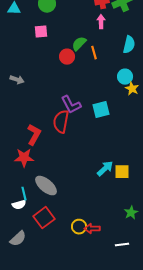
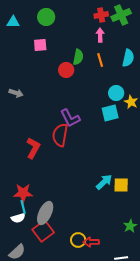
green semicircle: (79, 44) -> (78, 57), turned 147
orange line: (94, 53) -> (100, 60), moved
cyan circle: (125, 77) -> (116, 93), moved
cyan square: (101, 110) -> (110, 113), moved
red star: (24, 158) -> (23, 193), moved
gray ellipse: (46, 186) -> (45, 213), moved, turned 75

